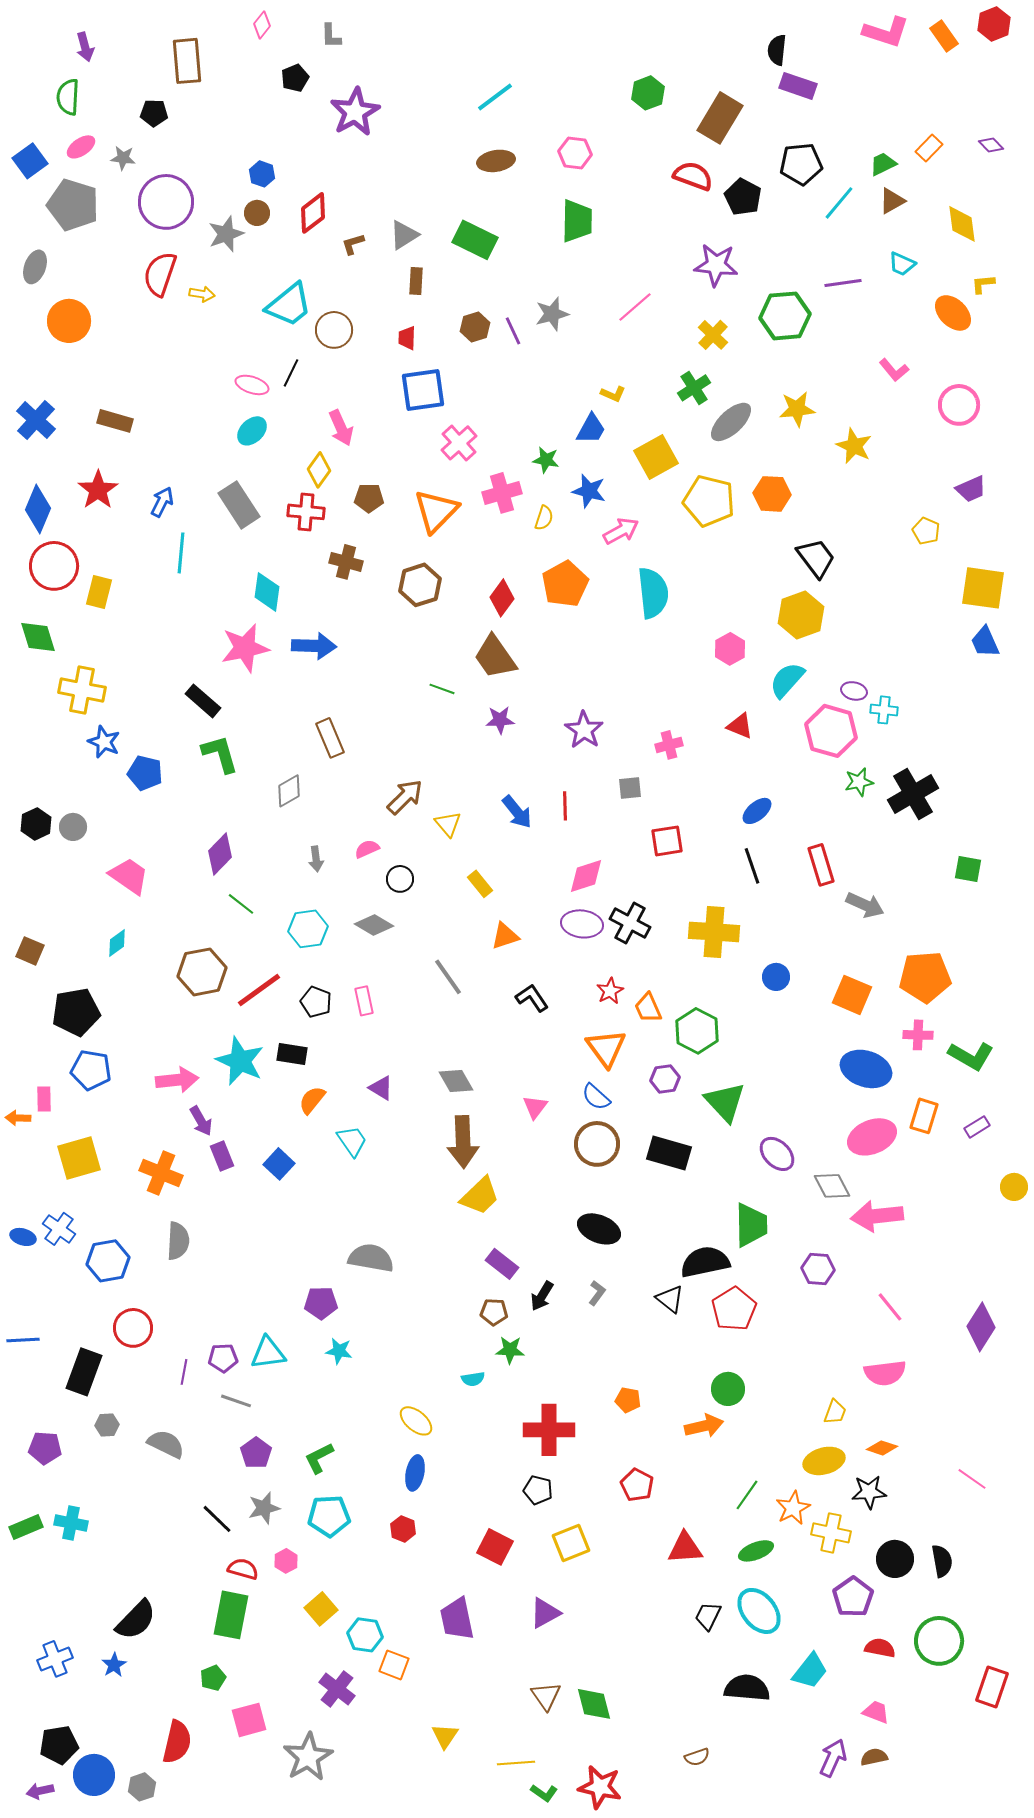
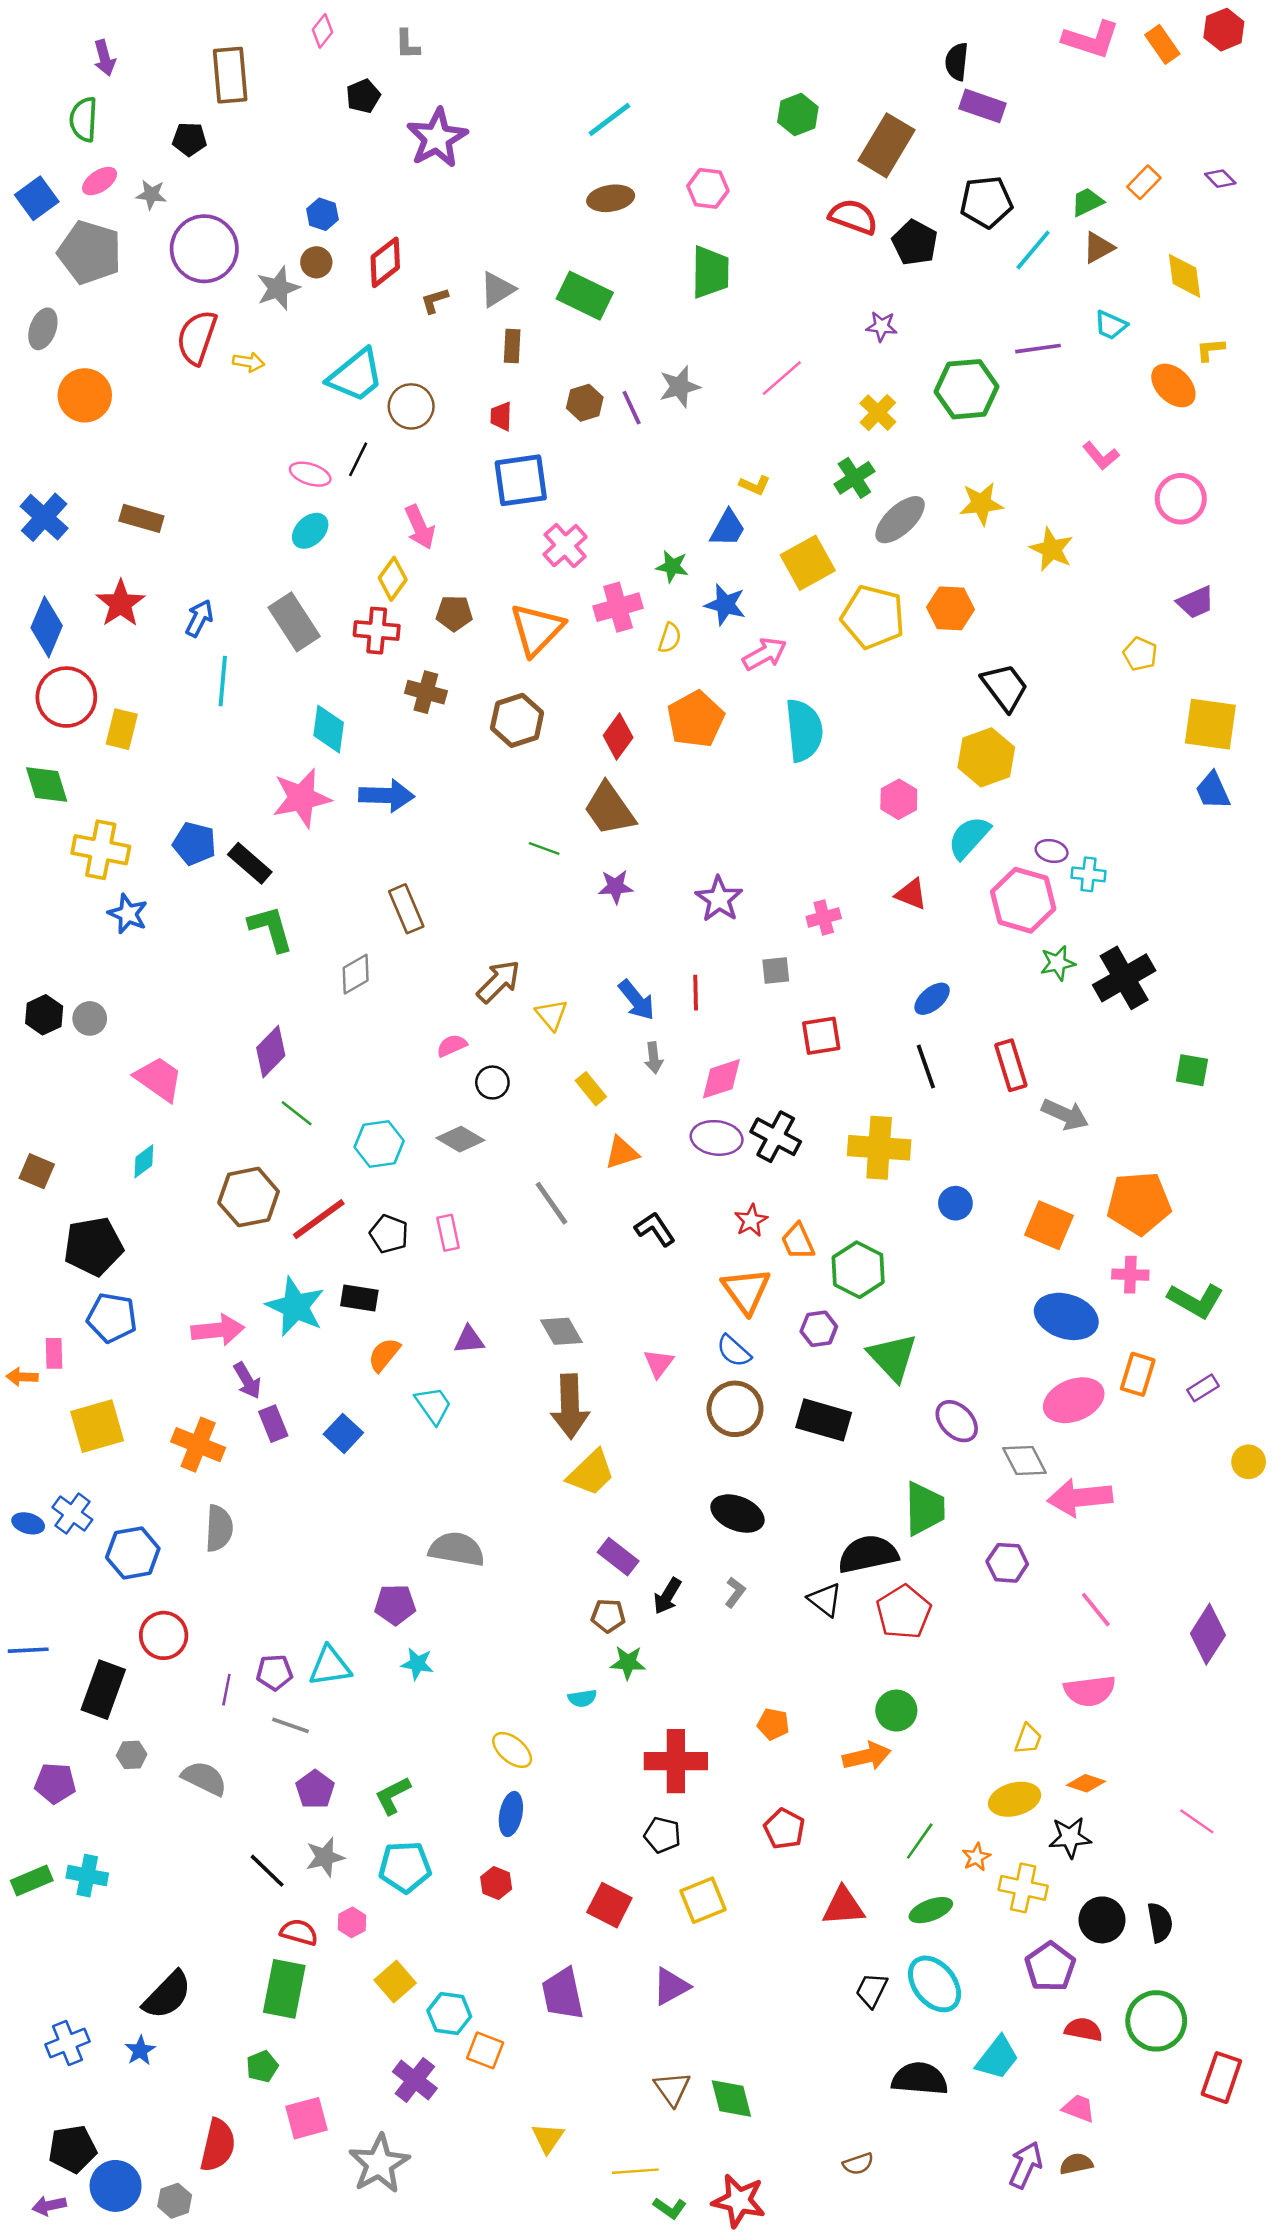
purple star: (716, 265) -> (882, 326), size x0.6
blue pentagon: (145, 773) -> (194, 844), moved
gray arrow: (316, 859) -> (654, 1058), moved
purple triangle: (381, 1088) -> (469, 1340), turned -36
orange star: (793, 1508) -> (976, 1857), size x0.7

